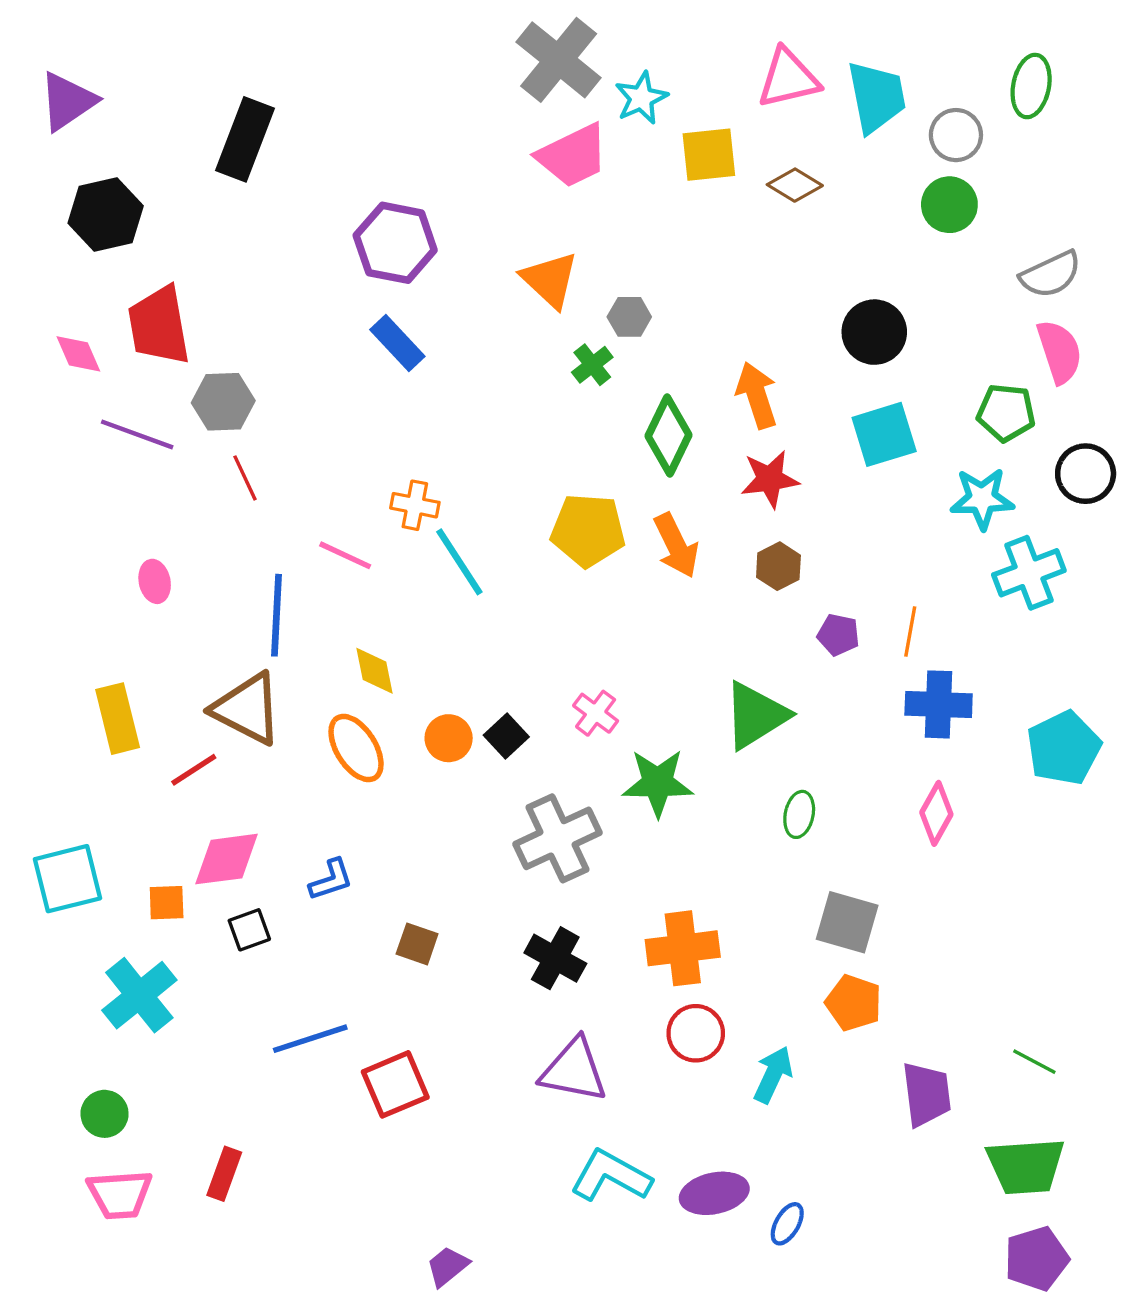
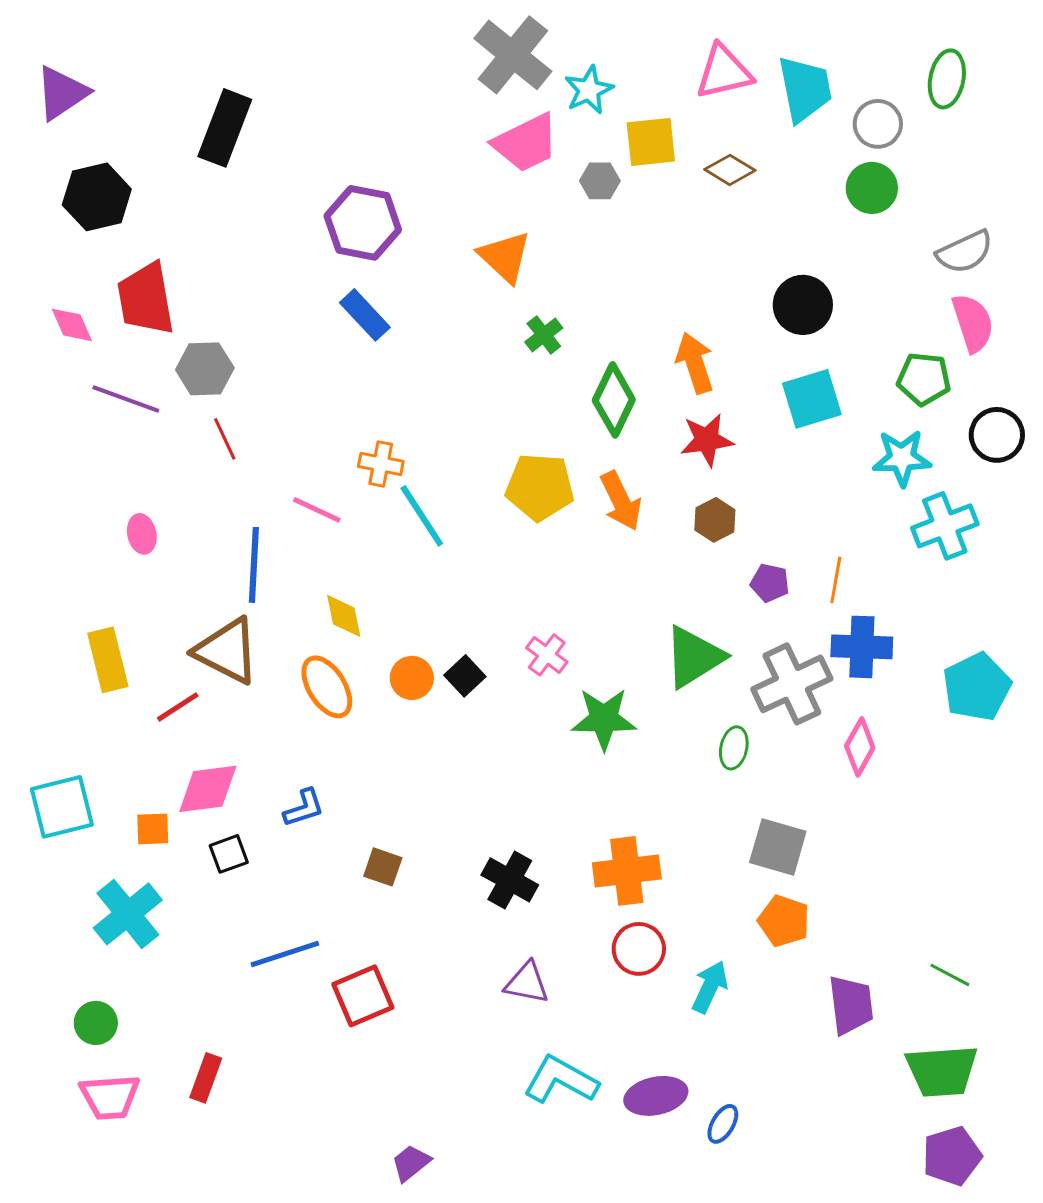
gray hexagon: (629, 317) -> (600, 181), moved
gray cross: (557, 838) -> (792, 684), moved
purple triangle: (574, 1070) -> (527, 983), size x0.7

